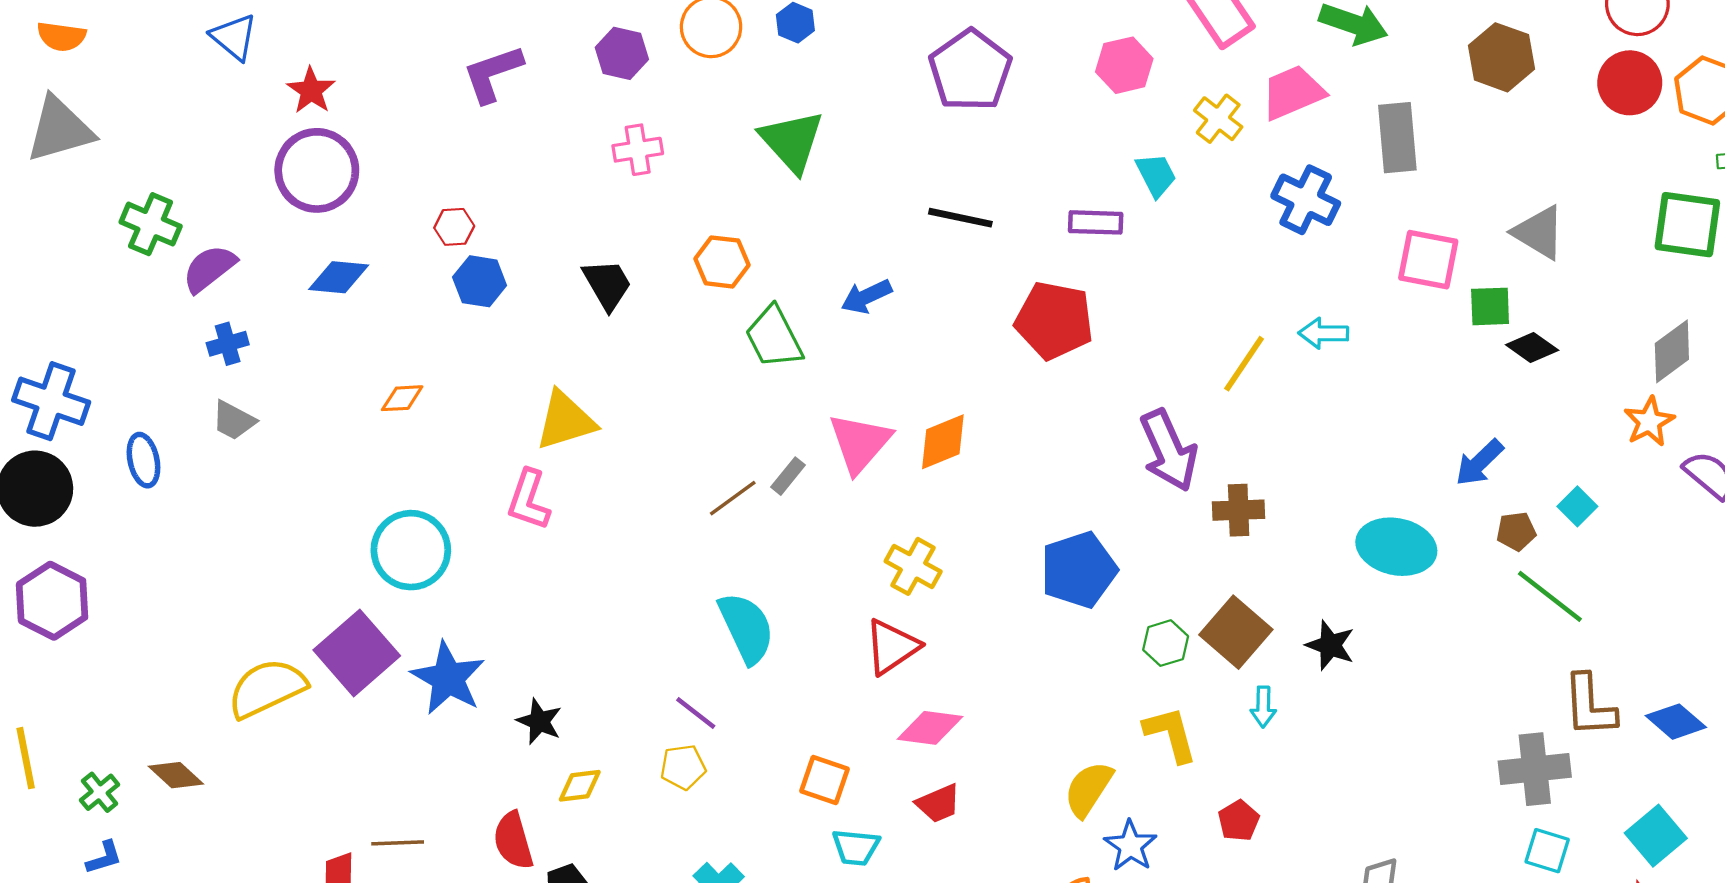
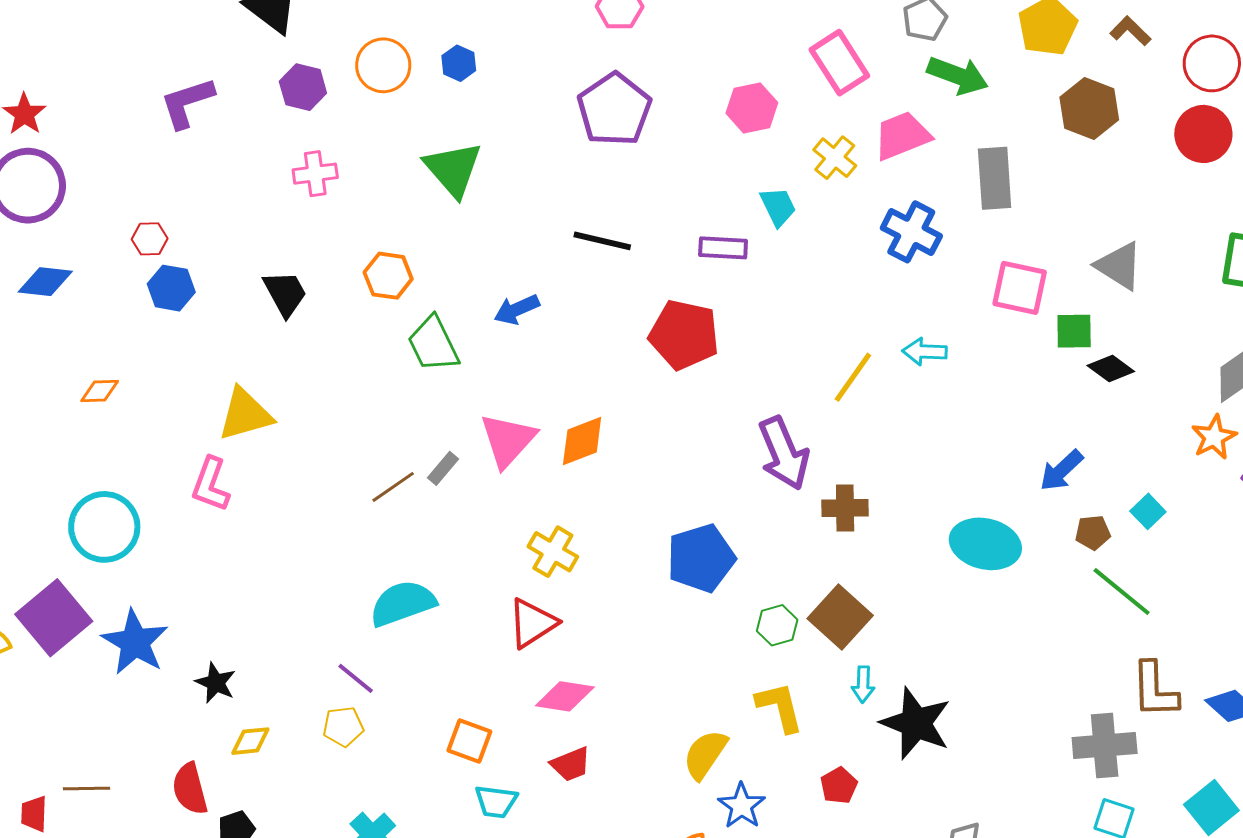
cyan semicircle: (746, 628) -> (403, 603), turned -86
black star: (1330, 645) -> (916, 723), moved, size x1.6

